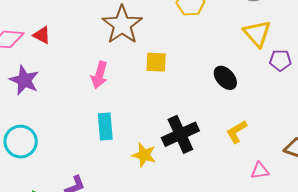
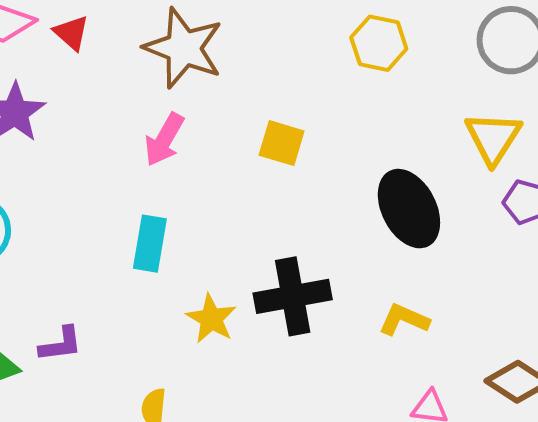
brown star: (122, 25) -> (184, 48), moved, turned -30
black ellipse: (225, 78) -> (409, 209), size x1.5
yellow L-shape: (237, 132) -> (404, 320), turned 40

